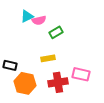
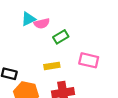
pink rectangle: (81, 74) -> (89, 60), moved

